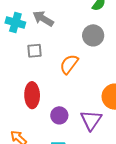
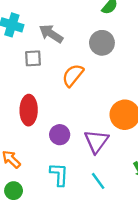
gray arrow: (43, 19) -> (51, 34), moved

